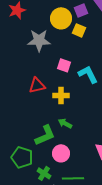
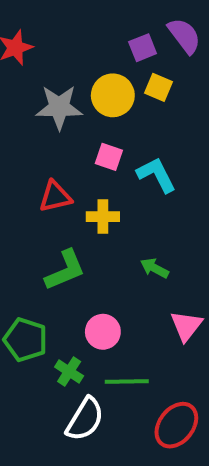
yellow circle: (61, 18) -> (113, 95), moved
yellow square: (79, 30) -> (158, 87), moved
green arrow: (65, 123) -> (155, 268), moved
green L-shape: (45, 135) -> (65, 270), moved

